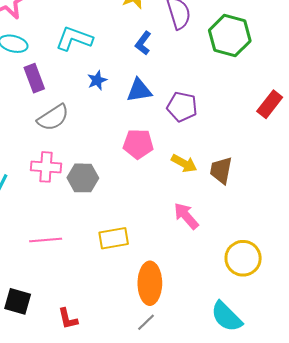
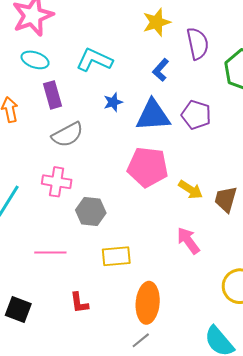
blue triangle: (139, 90) -> (153, 115), size x1.4
purple pentagon: (182, 107) -> (196, 115), moved
pink pentagon: (138, 144) -> (148, 167), size x1.4
gray hexagon: (83, 178) -> (91, 211), moved
red L-shape: (68, 319) -> (79, 303), moved

